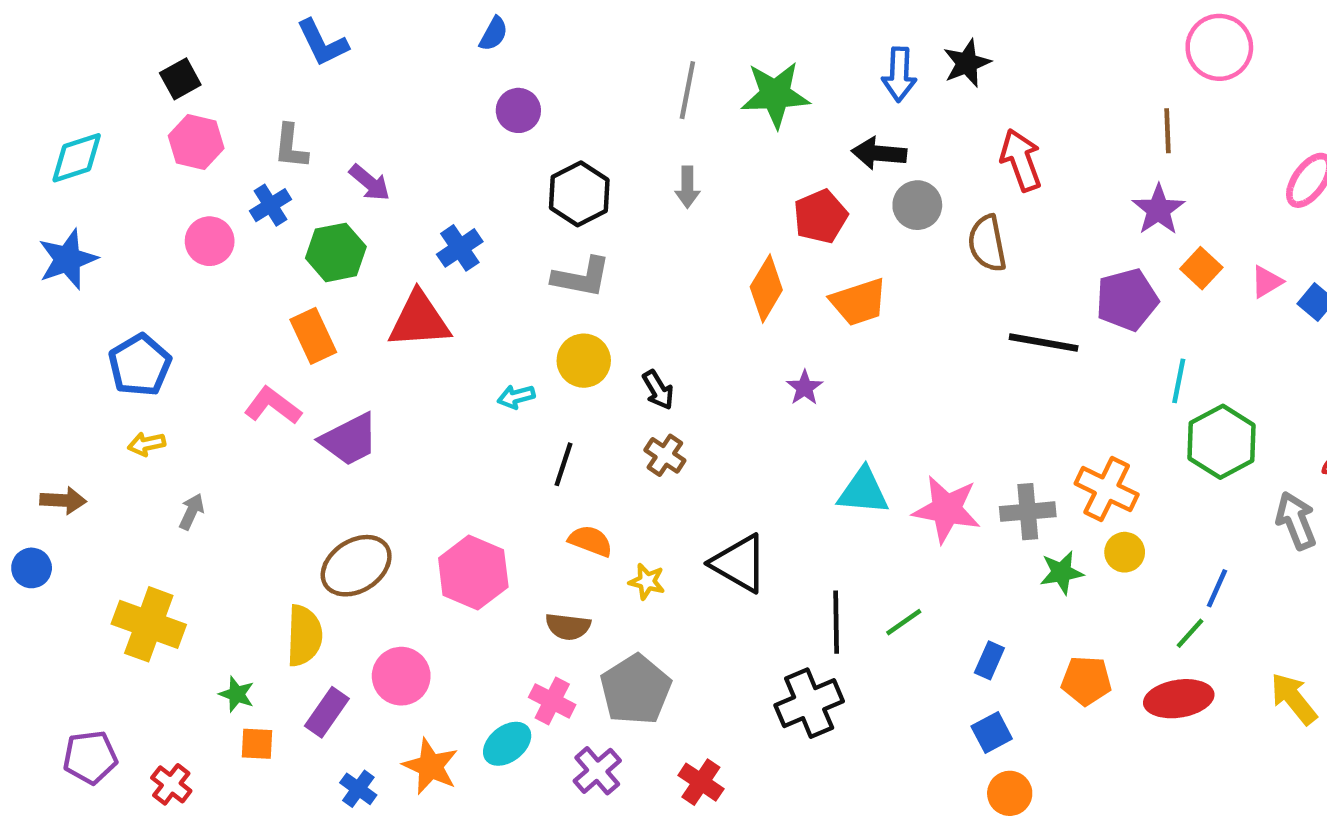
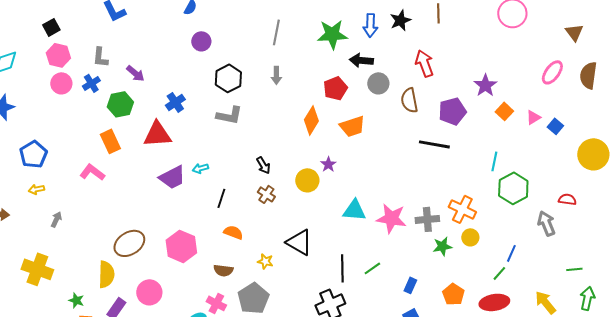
green star: (775, 95) -> (332, 34), moved
brown line: (1167, 131) -> (438, 13), moved
pink circle: (210, 241) -> (61, 83), moved
purple pentagon: (1127, 300) -> (452, 111), moved
yellow circle: (584, 361) -> (307, 180), moved
purple trapezoid: (349, 440) -> (172, 177), moved
yellow star: (647, 581) -> (265, 261), moved
orange pentagon: (1086, 681) -> (453, 294), turned 30

